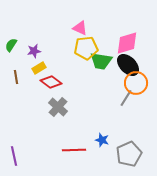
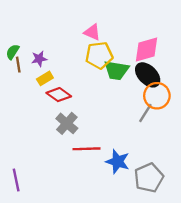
brown line: (16, 77) -> (18, 65), moved
blue star: (102, 140) -> (118, 162), size x1.5
red line: (74, 150) -> (86, 149), moved

